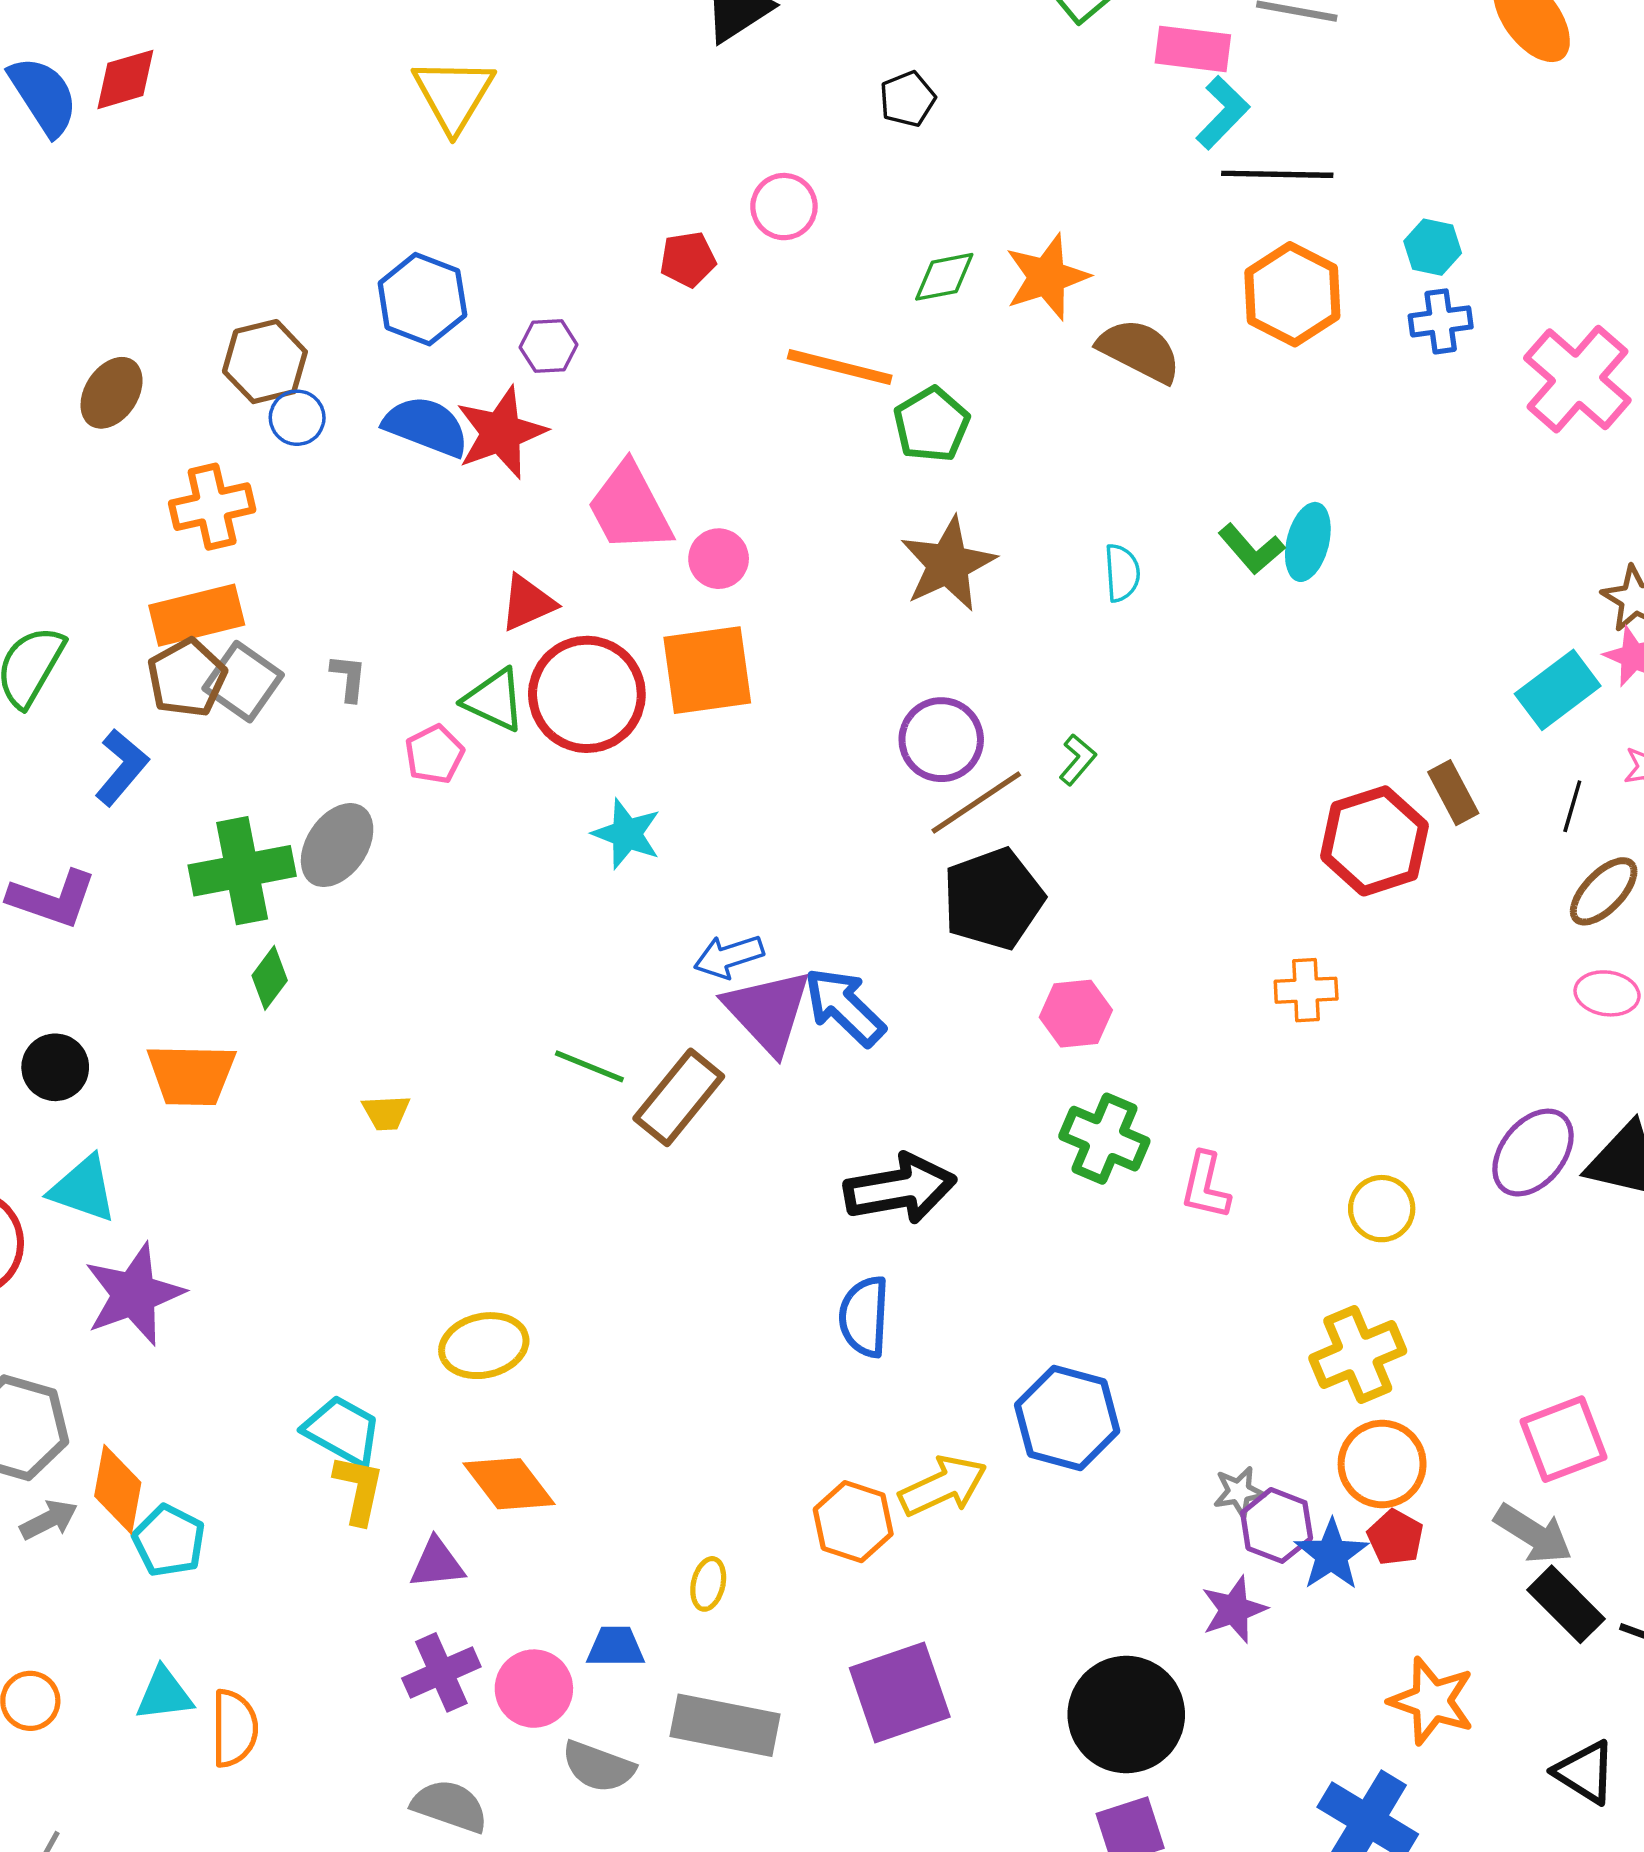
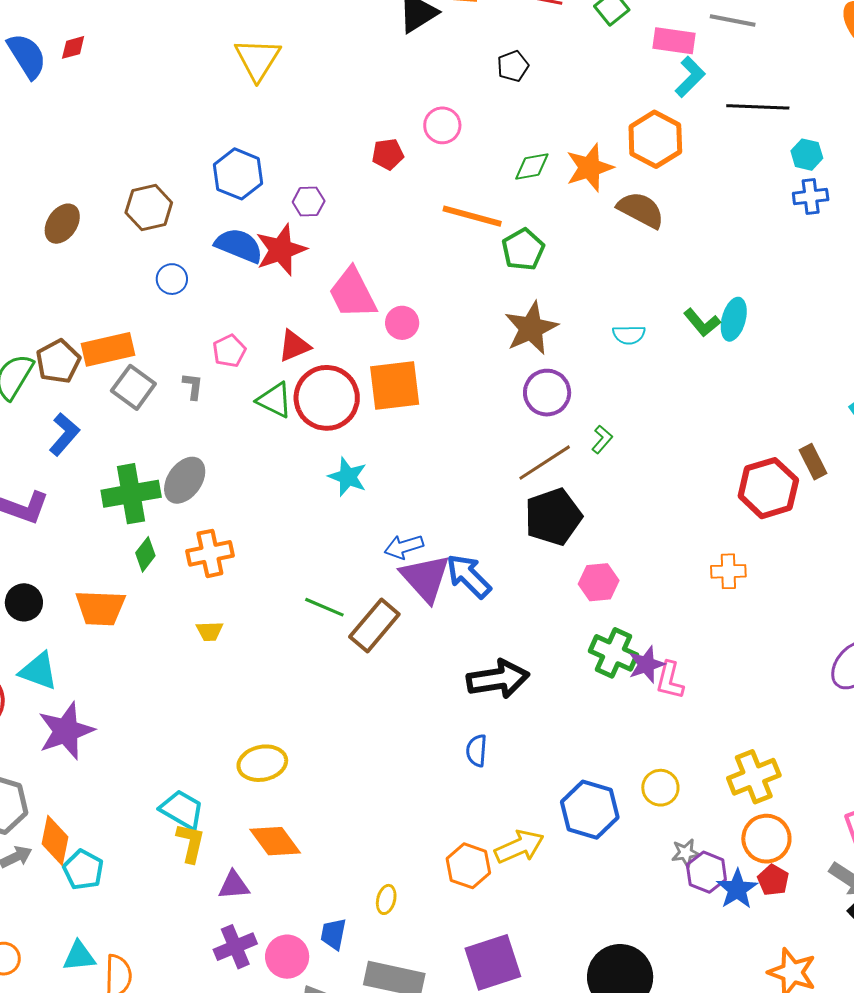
red diamond: (125, 79) -> (73, 47), size x0.7
black line: (1277, 174) -> (758, 107), moved
orange hexagon: (1292, 294) -> (655, 139), moved
blue circle: (297, 418) -> (172, 279), moved
orange cross: (212, 507) -> (210, 553), moved
cyan semicircle: (1122, 573) -> (629, 335), turned 92
brown pentagon: (187, 678) -> (58, 361), moved
purple circle: (941, 740) -> (547, 393), moved
pink pentagon: (434, 754) -> (229, 351), moved
yellow circle: (1382, 1209) -> (660, 788), moved
blue semicircle: (864, 1317) -> (477, 751), size x0.7
purple star: (1234, 1610) -> (646, 664), moved
blue trapezoid: (616, 1647) -> (333, 934), turned -80

